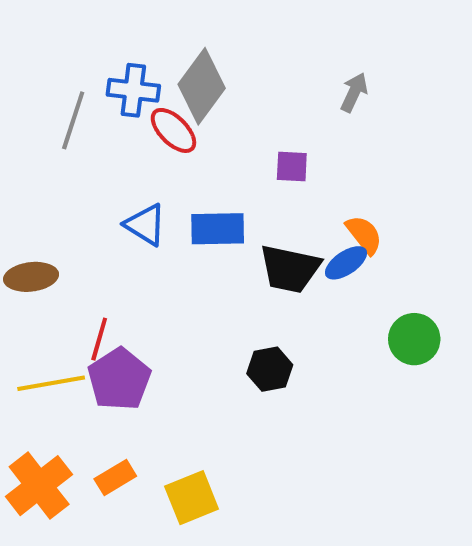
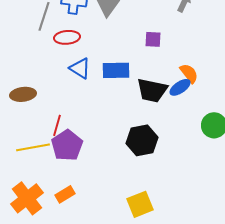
red ellipse: (173, 130) -> (67, 37), moved, turned -50
black hexagon: (270, 369) -> (142, 140), size x1.4
yellow square: (192, 498) -> (140, 204), moved

